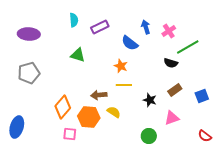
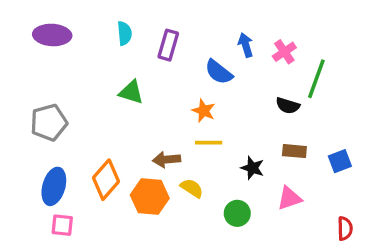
purple rectangle: (100, 27) -> (168, 45), turned -48
purple ellipse: (29, 34) -> (52, 35), moved
green line: (188, 47) -> (316, 79), turned -40
brown rectangle: (175, 90) -> (294, 151), turned 40
blue ellipse: (17, 127) -> (54, 186), moved
pink square: (70, 134) -> (62, 225), moved
green circle: (149, 136) -> (237, 213), moved
red semicircle: (205, 136) -> (345, 228), turned -128

